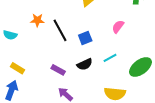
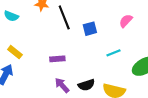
black semicircle: (85, 64) -> (86, 85), moved
purple rectangle: (58, 70) -> (57, 59), turned -40

